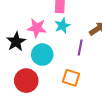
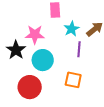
cyan star: (62, 26) -> (71, 29), moved

